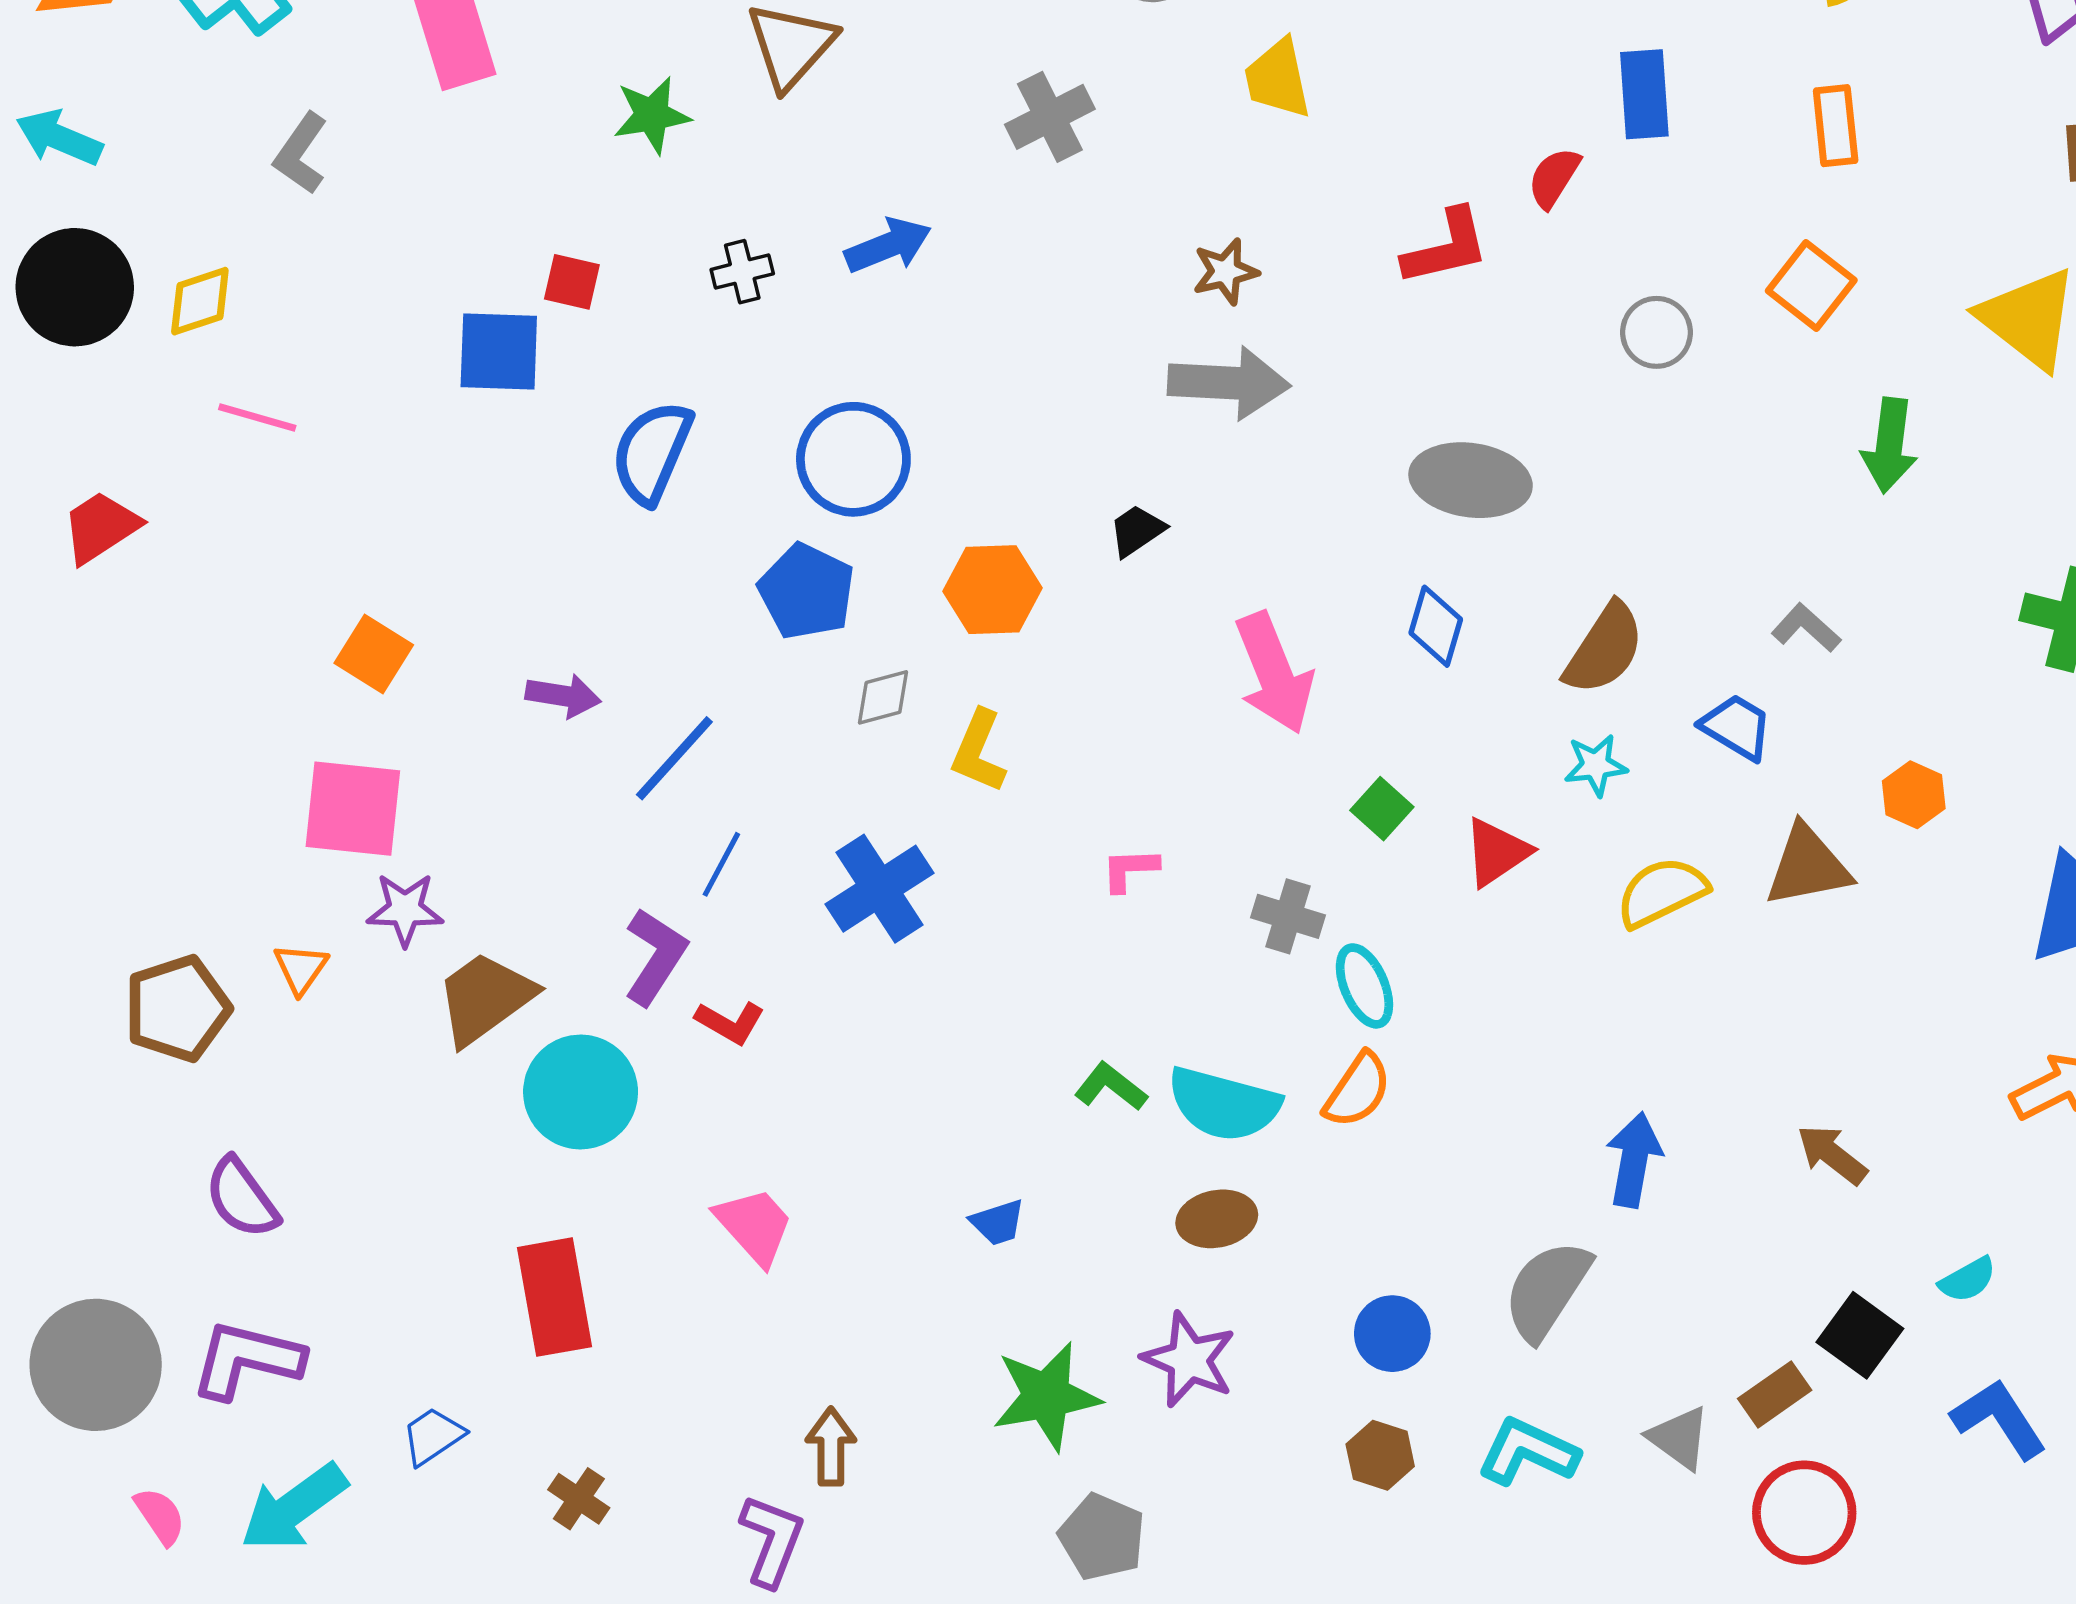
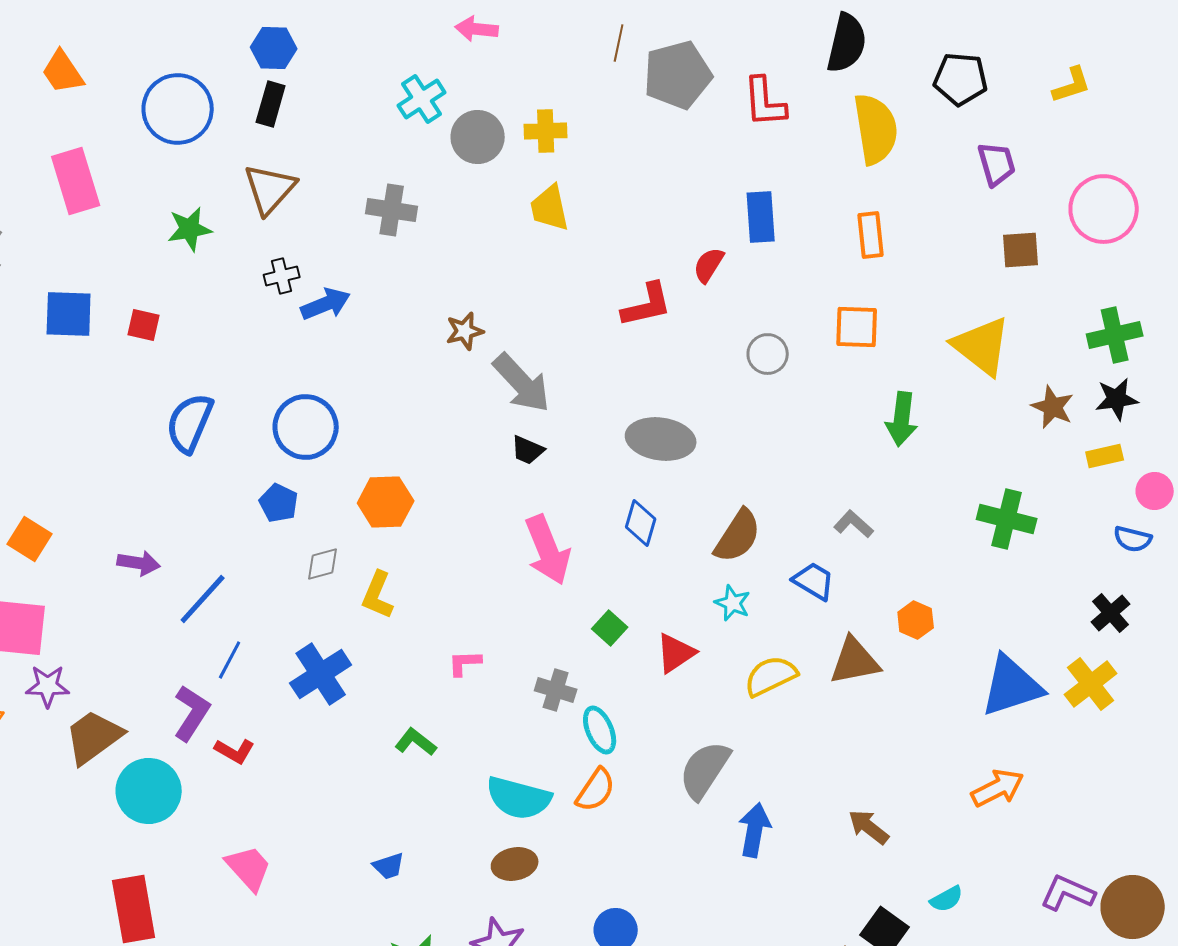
gray cross: (1050, 117) -> (392, 210), moved, turned 36
black cross: (742, 272) -> (282, 276), moved
brown star: (1225, 272) -> (465, 331), moved
orange square: (1811, 285) -> (857, 327), turned -36
blue square: (499, 352) -> (69, 314), moved
gray arrow: (1229, 383) -> (522, 383), turned 44
black trapezoid: (1137, 531) -> (528, 450), moved, turned -123
blue pentagon: (807, 591) -> (279, 503), size x0.7
cyan star: (1596, 765) -> (733, 603), turned 30
green L-shape: (1111, 1087) -> (416, 742), moved
gray semicircle: (1547, 1290) -> (705, 770), moved

